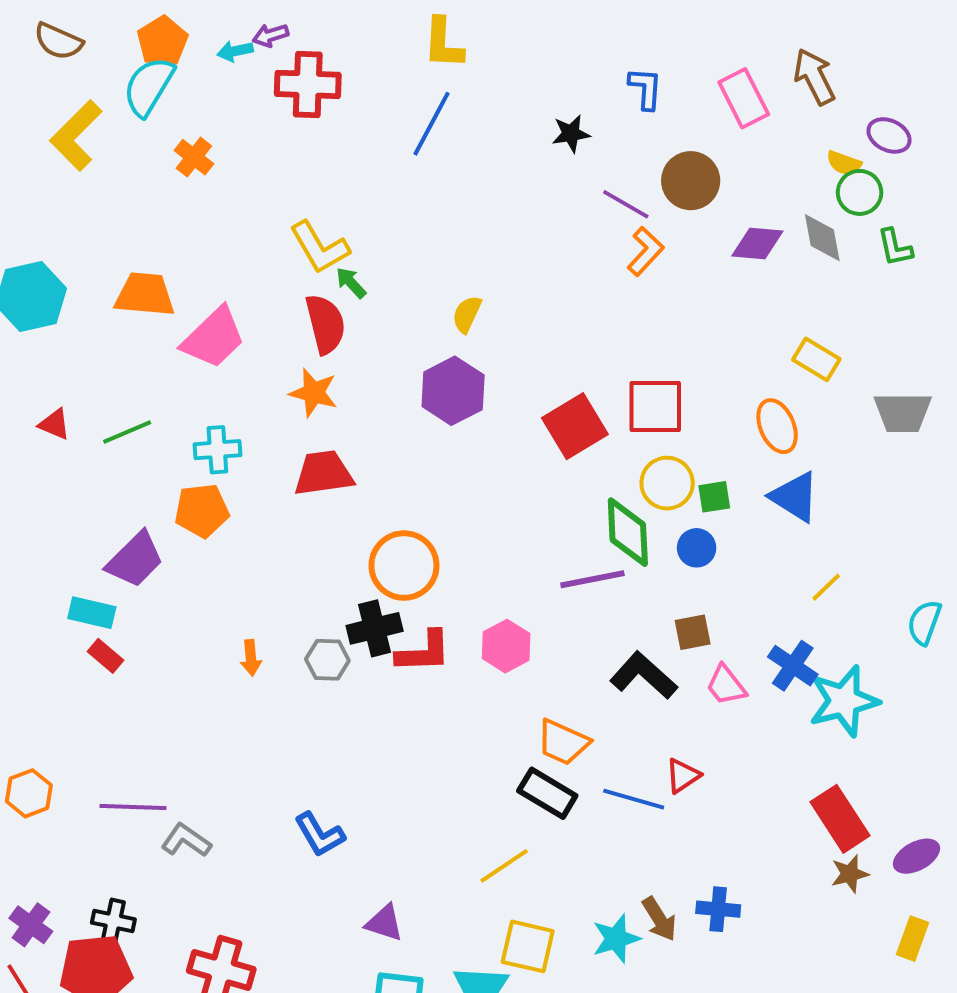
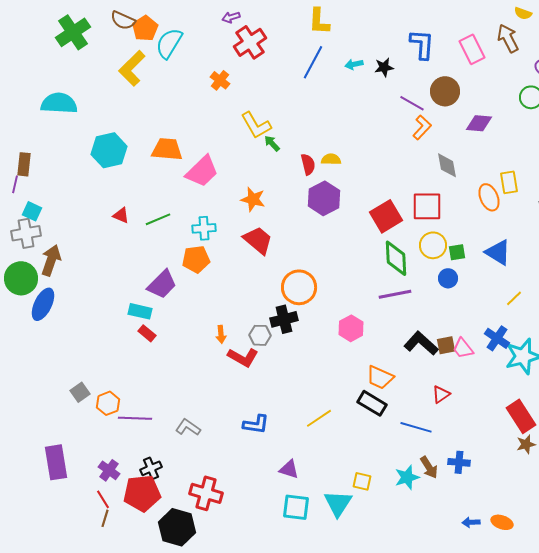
orange pentagon: (162, 41) -> (145, 28), moved
cyan arrow: (235, 51) -> (354, 64), moved
red cross: (308, 84) -> (250, 42), turned -36
blue L-shape: (646, 88) -> (422, 44), size x1.4
orange cross: (194, 157) -> (220, 80), moved
yellow semicircle: (844, 163) -> (523, 13), moved
gray diamond: (822, 238) -> (447, 165), moved
yellow semicircle: (467, 314) -> (331, 159), turned 66
red semicircle: (325, 324) -> (308, 164), moved, size x0.7
yellow rectangle: (816, 359) -> (509, 182), turned 50
orange ellipse: (777, 426) -> (489, 197), moved
red trapezoid: (323, 473) -> (258, 240), turned 48
green diamond: (628, 532) -> (396, 258), moved
brown square: (693, 632) -> (446, 345), moved
red L-shape: (424, 652) -> (243, 357), moved, turned 32
blue line: (634, 799) -> (416, 427), moved
purple line: (133, 807) -> (135, 418), moved
blue L-shape: (320, 835) -> (256, 424), turned -52
yellow line: (504, 866) -> (319, 418), moved
black cross: (113, 921) -> (151, 468), turned -35
yellow square: (528, 946) -> (362, 481), size x0.7

